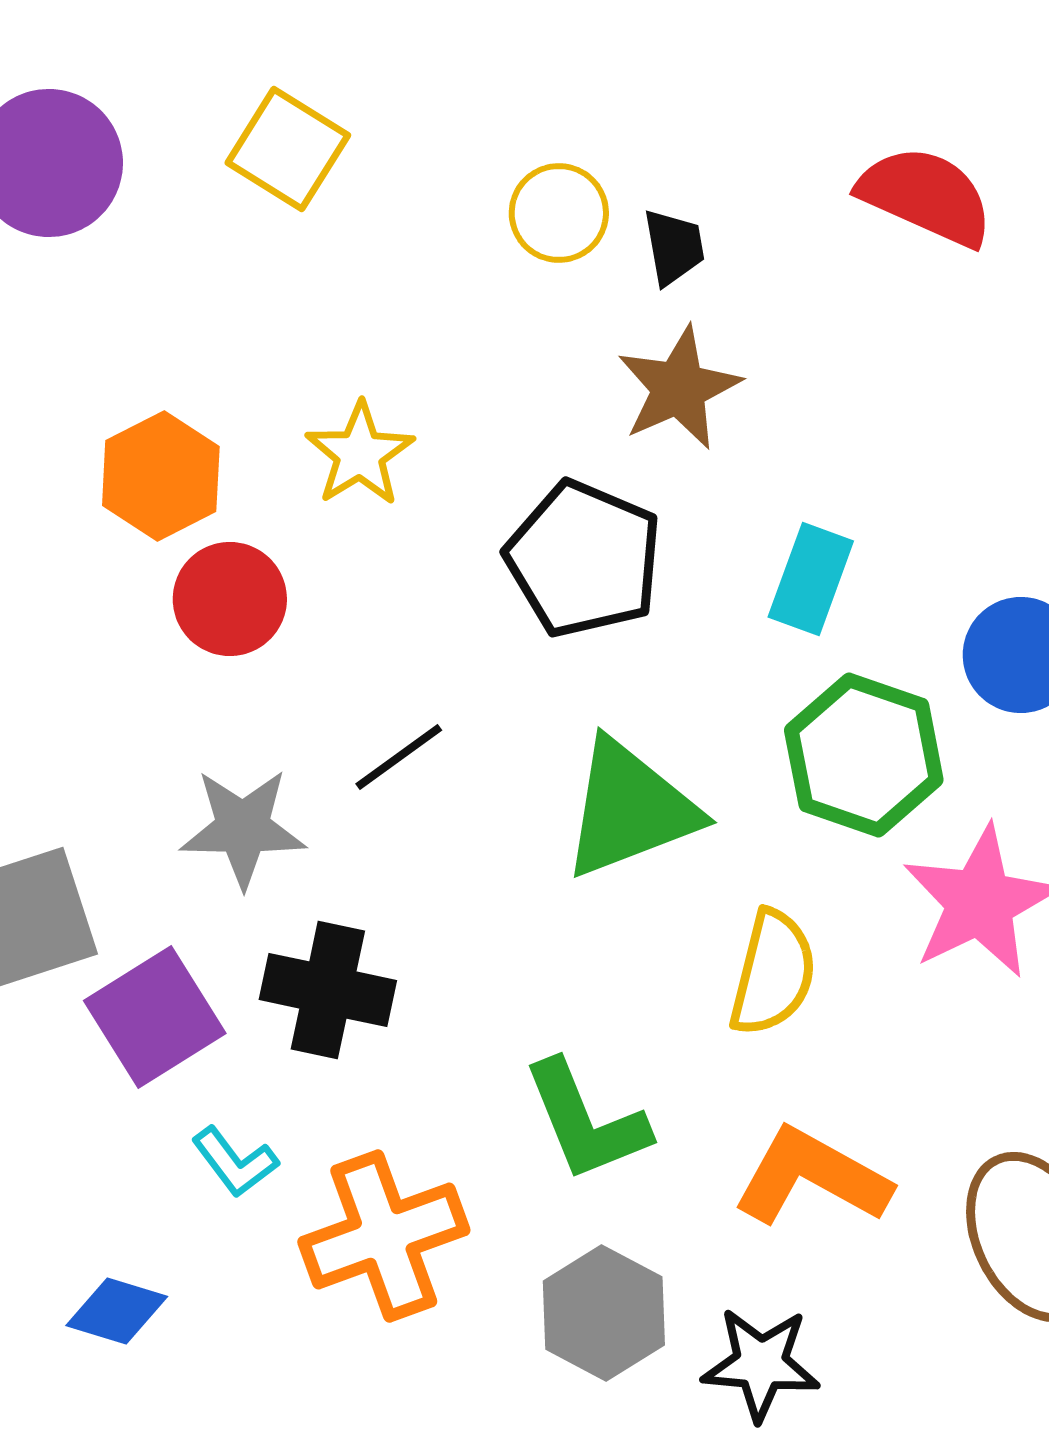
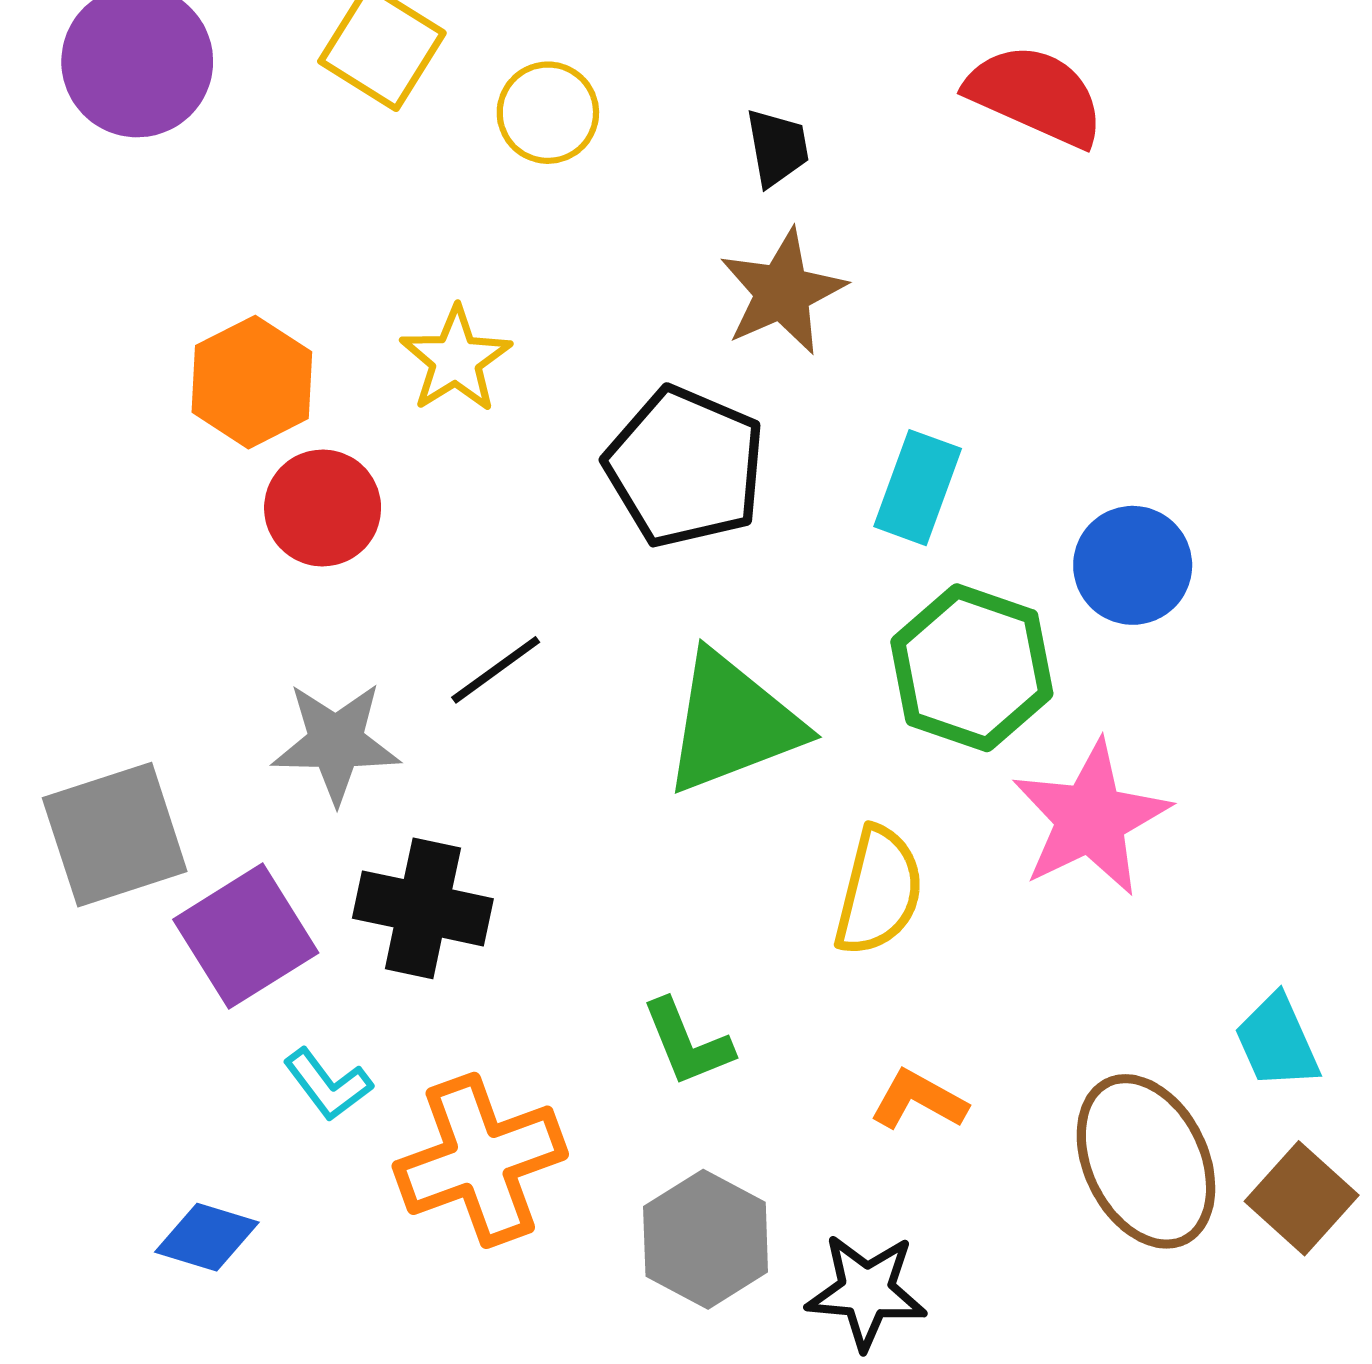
yellow circle: (559, 213) -> (548, 113), moved
green L-shape: (586, 1121) -> (687, 1043), size x0.7
orange L-shape: (812, 1177) -> (919, 1100), size x0.6

